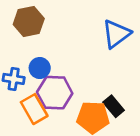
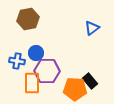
blue triangle: (116, 34) -> (92, 28), size x0.7
orange rectangle: (34, 109) -> (32, 83), turned 30

